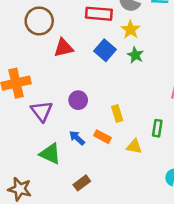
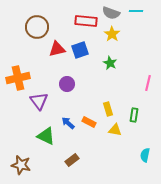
blue square: (105, 50) -> (80, 50), moved, turned 30
green star: (135, 55) -> (110, 63), moved
purple circle: (78, 100) -> (67, 84), moved
yellow rectangle: (117, 114) -> (108, 109), moved

